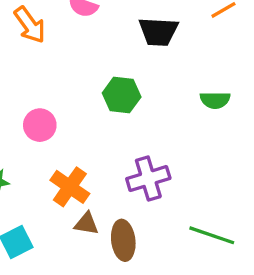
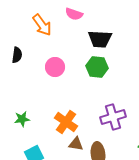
black trapezoid: (158, 32) -> (100, 39), moved
pink circle: (40, 125) -> (55, 67), moved

